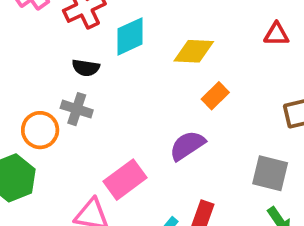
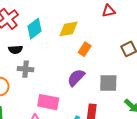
gray cross: (77, 109) -> (26, 69), moved
gray square: (270, 173) -> (108, 83), moved
pink rectangle: (125, 180) -> (48, 102), turned 60

